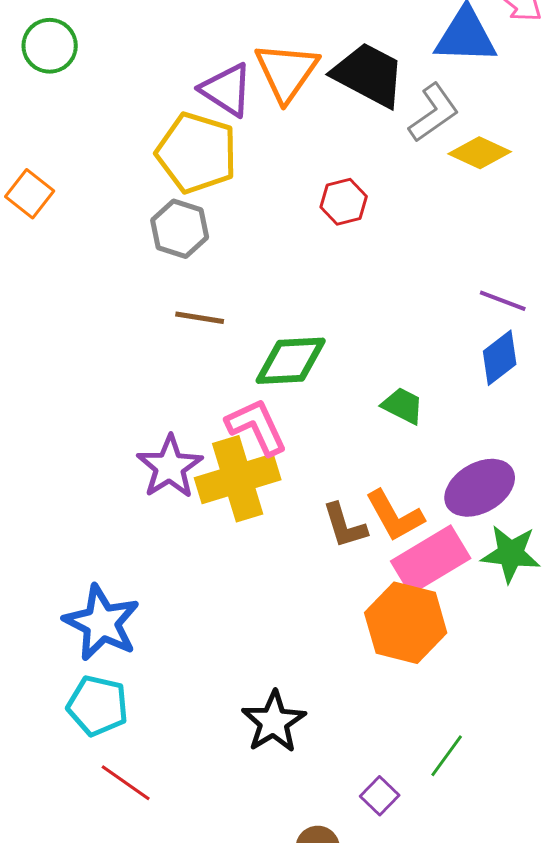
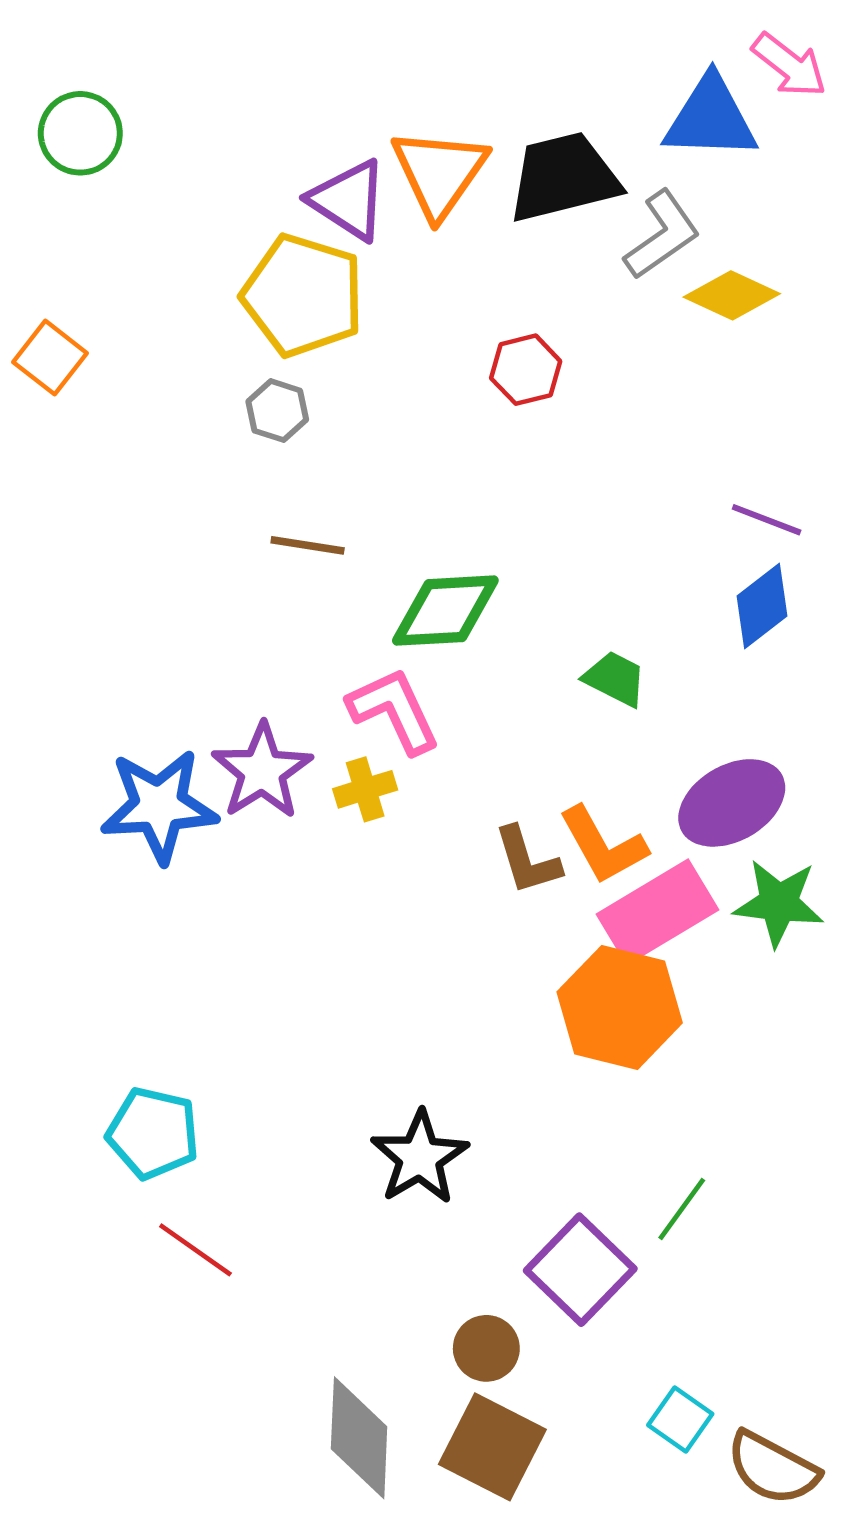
black trapezoid: (369, 75) -> (564, 177), turned -42
gray hexagon: (180, 229) -> (277, 411), size x0.7
yellow cross: (238, 479) -> (365, 789), size x0.5
blue star: (102, 623) -> (159, 806), moved, turned -30
purple square: (380, 796) -> (580, 1270), size x1.8

